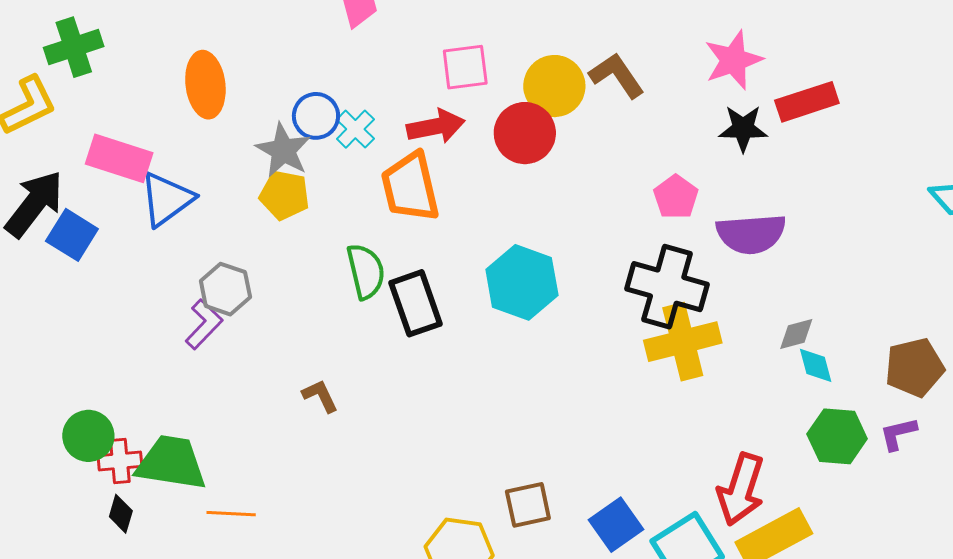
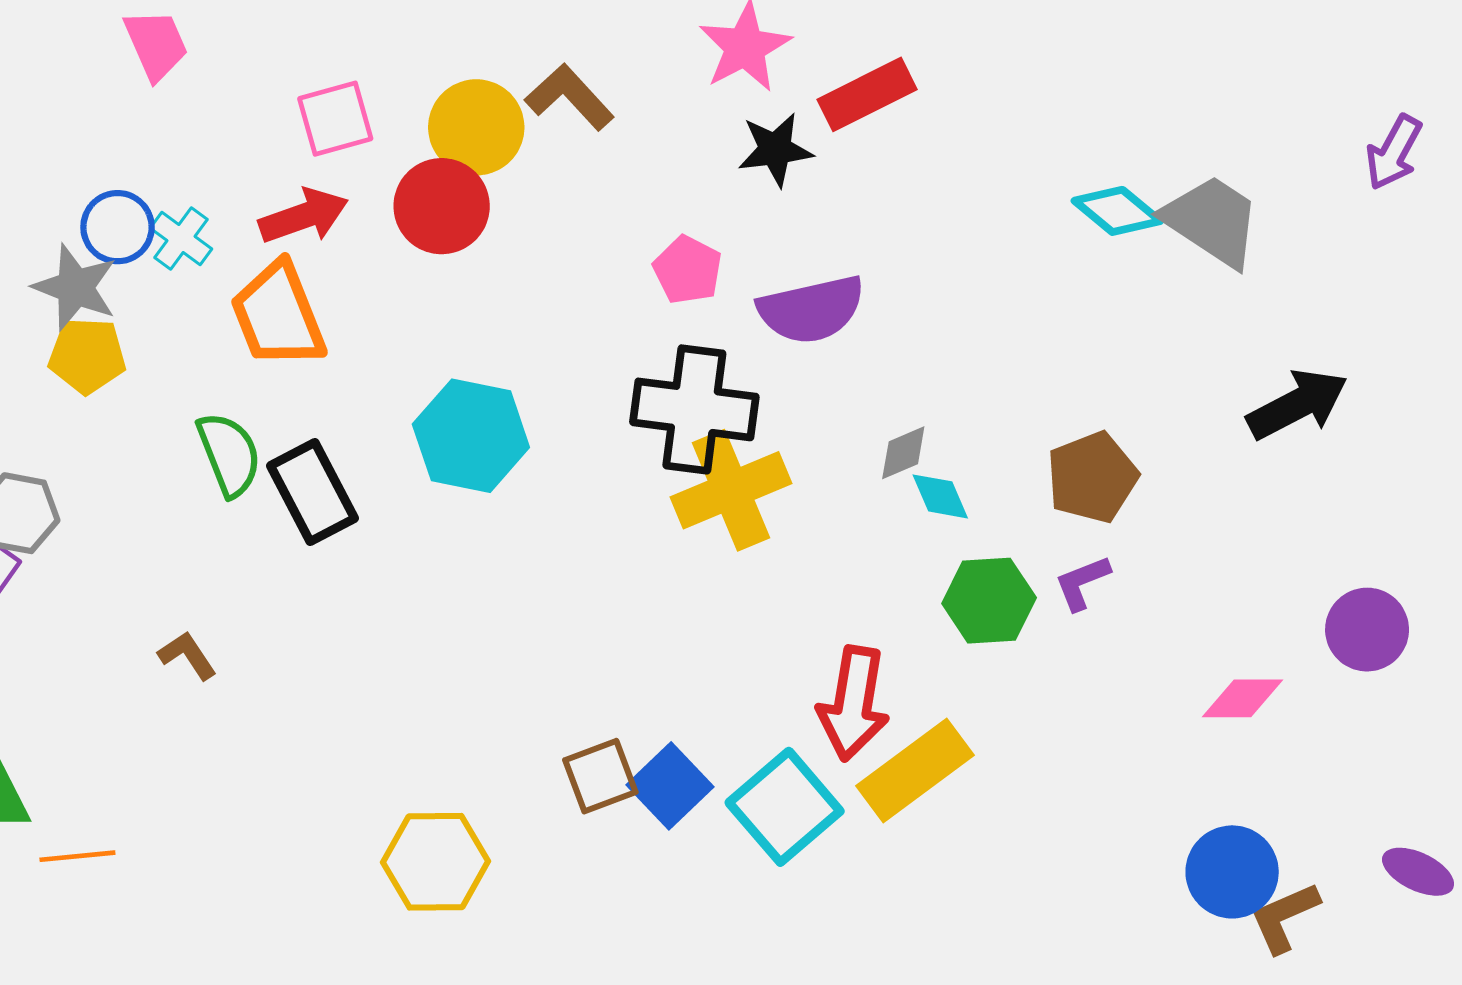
brown square: (528, 505) -> (600, 776), moved

